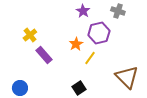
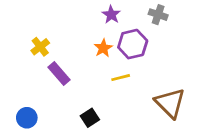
orange star: (76, 44) -> (103, 48), moved
yellow line: (90, 58) -> (121, 78), turned 40
black square: (79, 88) -> (90, 118), moved

